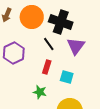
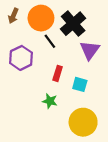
black cross: (61, 22) -> (73, 24), turned 30
black line: (49, 44) -> (50, 41), moved

